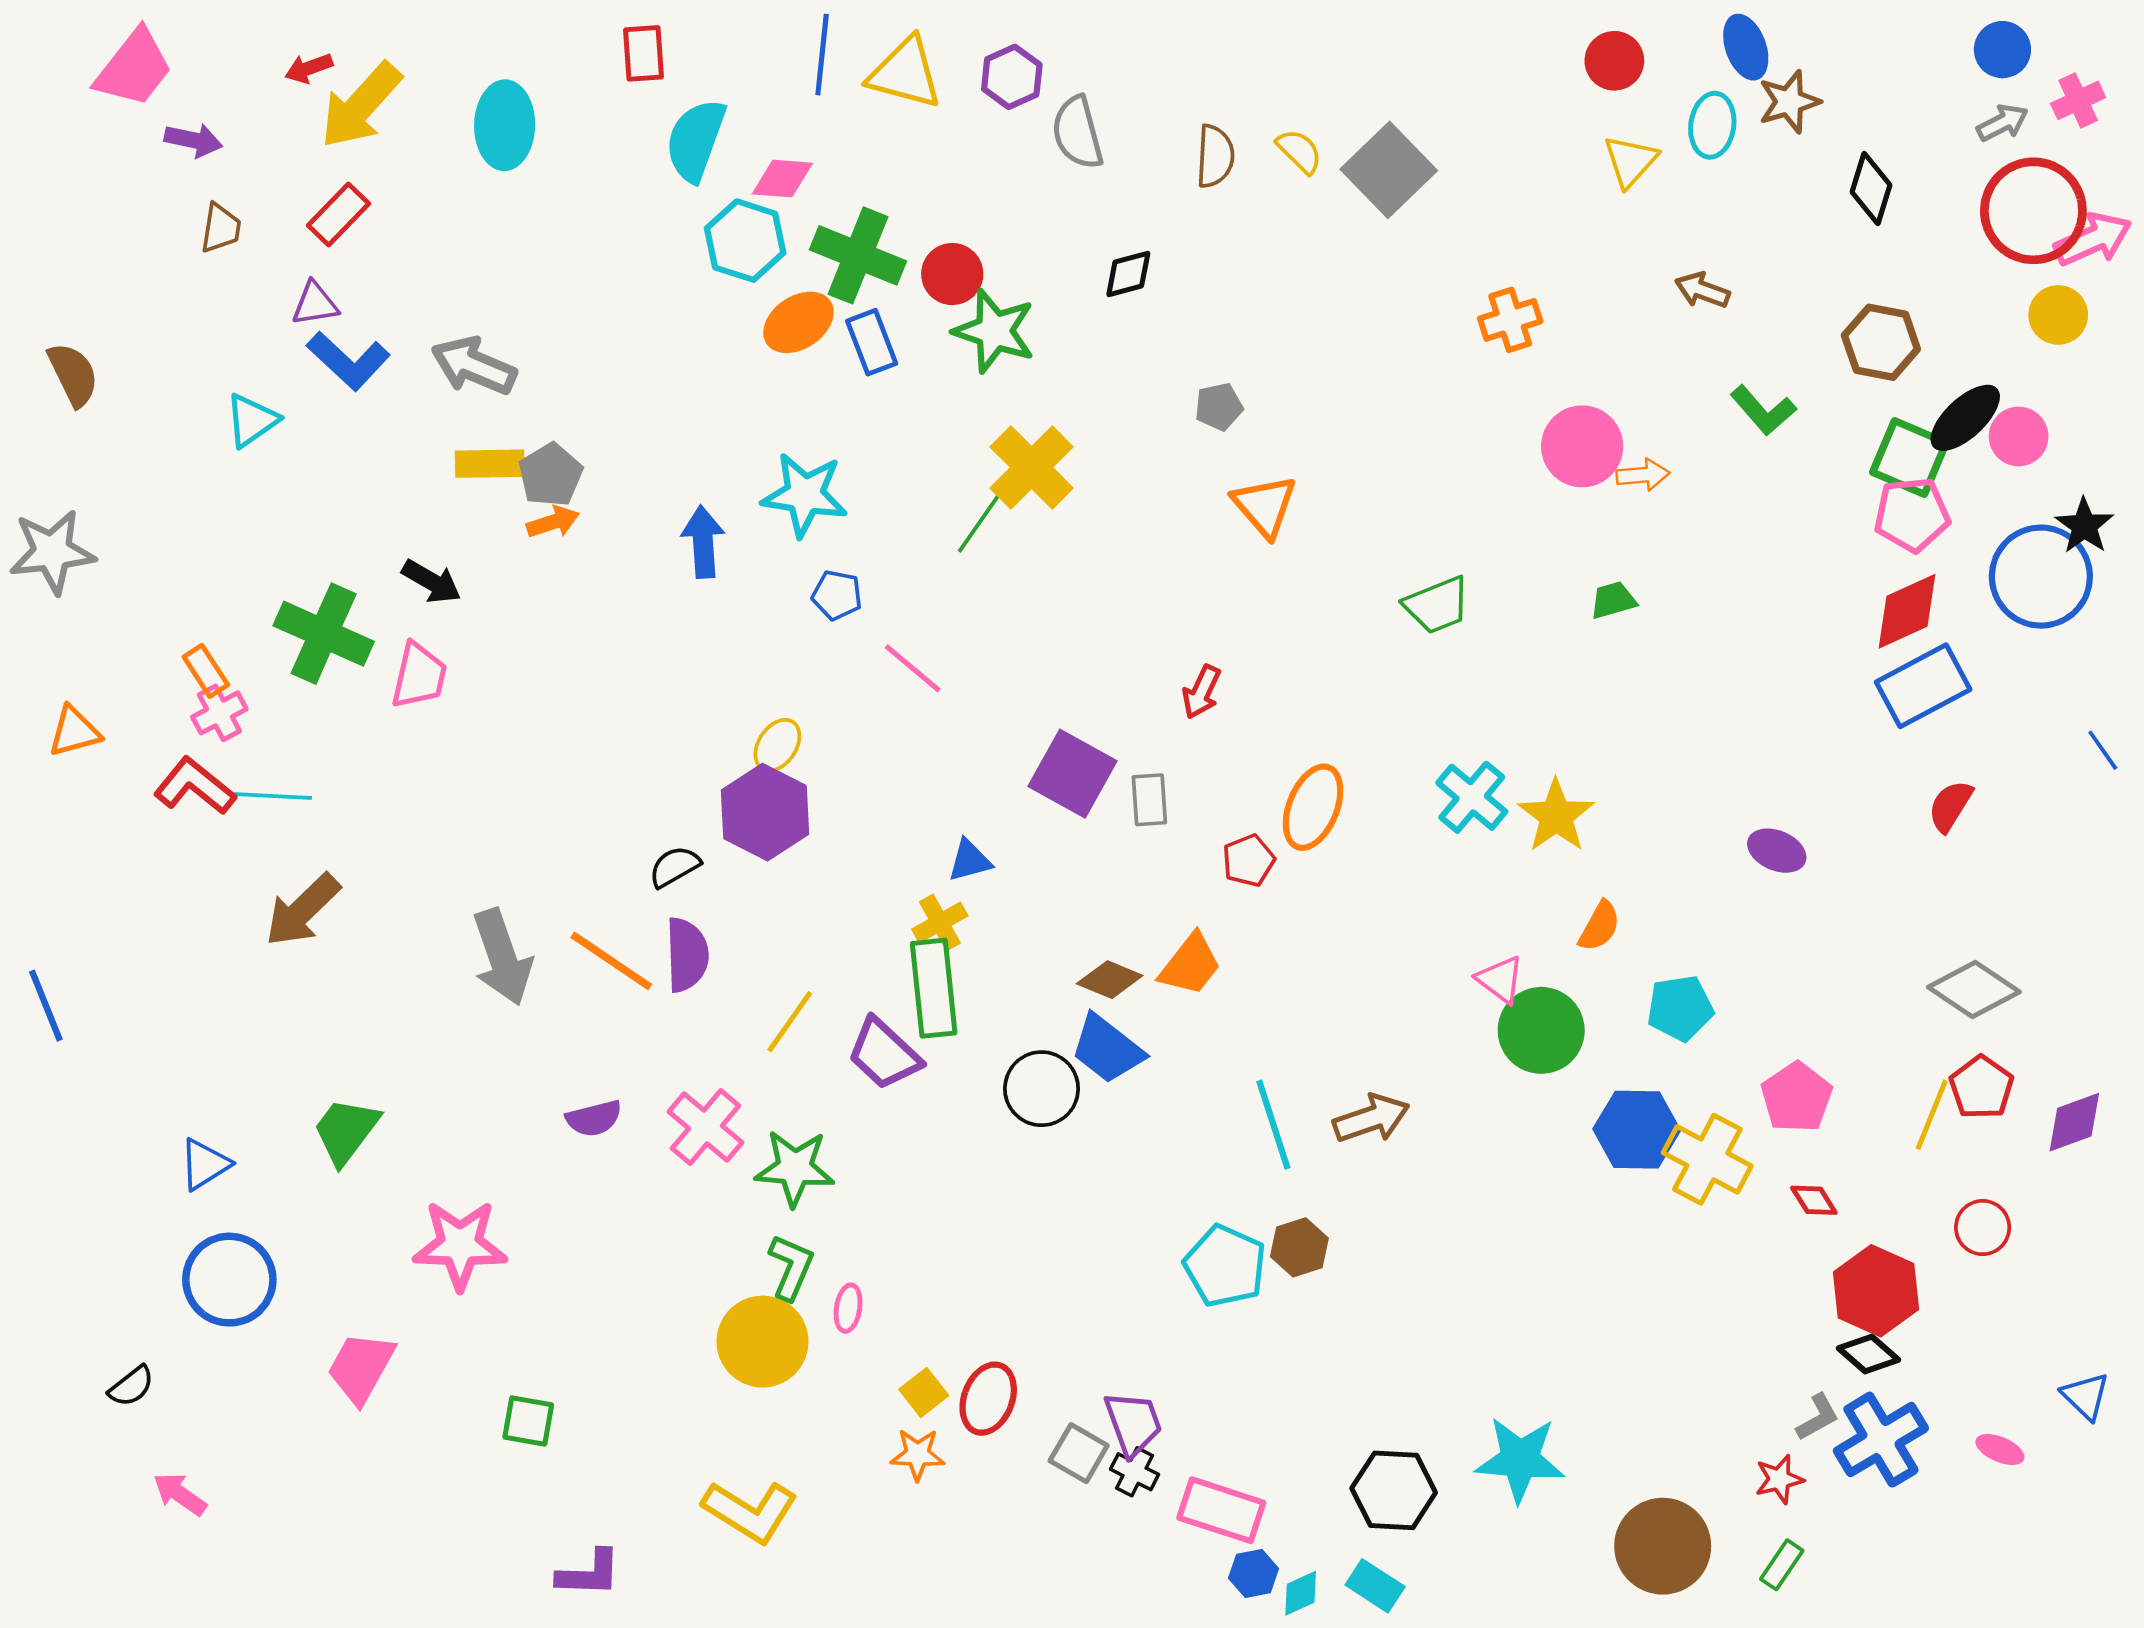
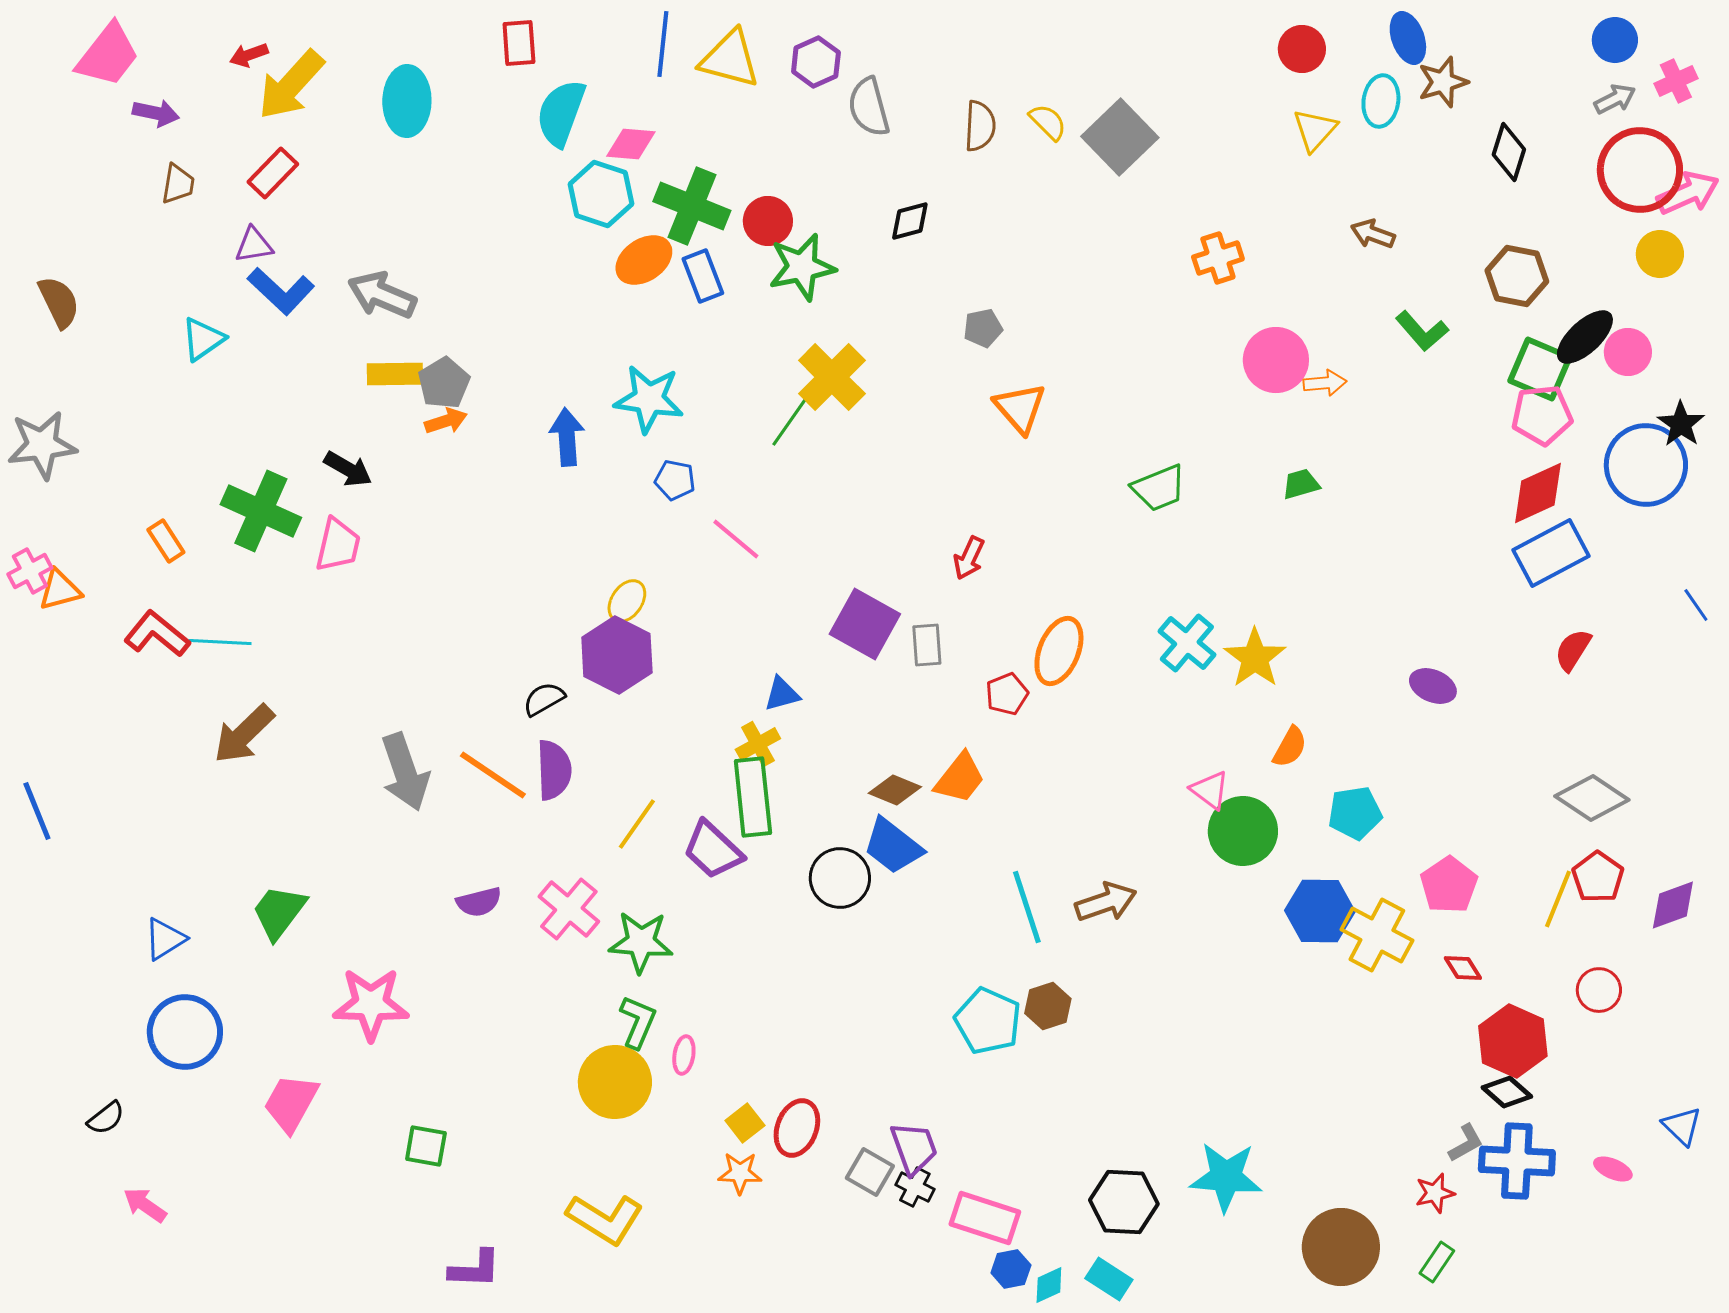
green star: (994, 331) -> (802, 267), turned -30
pink cross: (219, 713) -> (30, 571), moved
blue cross: (1881, 1440) -> (1517, 1161), turned 34

